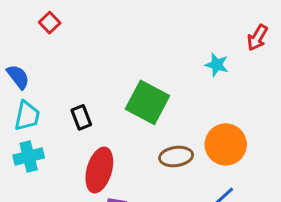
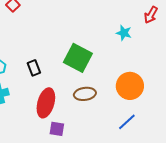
brown ellipse: (176, 156) -> (85, 94), moved

